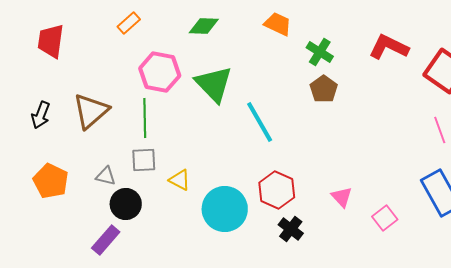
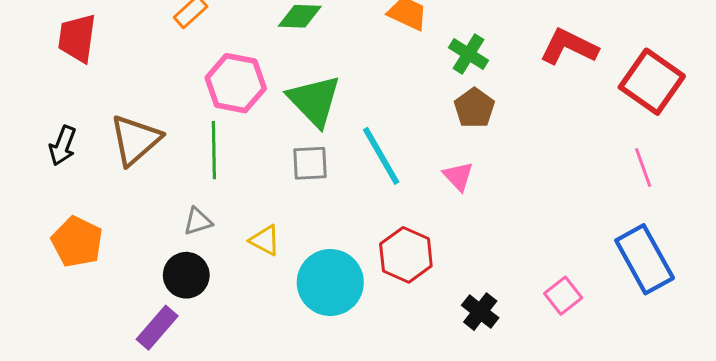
gray square: (144, 160) -> (310, 163), moved
gray triangle: (106, 176) -> (198, 221), moved, turned -30
pink triangle: (342, 197) -> (458, 176), moved
black cross: (291, 229) -> (480, 312), moved

